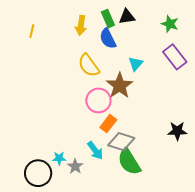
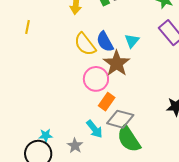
yellow line: (32, 31) -> (27, 27), moved
blue semicircle: (108, 39) -> (105, 42), moved
cyan star: (59, 158) -> (46, 135), moved

